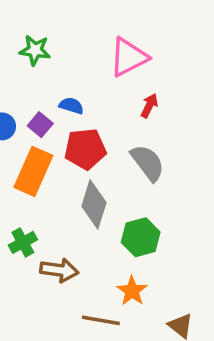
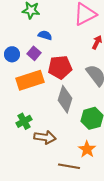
blue semicircle: (71, 106) -> (45, 35), moved
orange rectangle: (33, 171) -> (30, 80), turned 48

